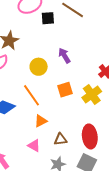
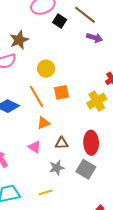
black square: (48, 18) -> (60, 21), turned 32
purple arrow: (64, 55) -> (95, 38), moved, turned 133
orange square: (65, 90) -> (62, 92), moved

